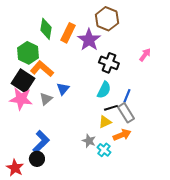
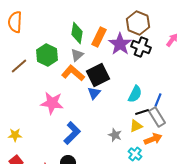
green hexagon: (28, 53) -> (47, 55), moved
pink arrow: (145, 55) -> (172, 40), moved
black cross: (109, 63) -> (141, 47), moved
black square: (23, 81) -> (98, 75), moved, turned 30
gray triangle: (46, 99) -> (77, 55), moved
gray star: (89, 141) -> (115, 135), moved
blue L-shape: (41, 142) -> (72, 133), moved

